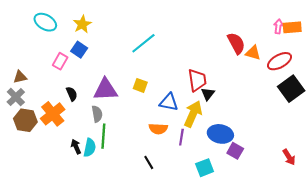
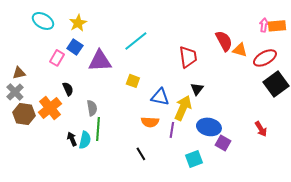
red trapezoid: (197, 80) -> (188, 57), moved
purple triangle: (105, 90) -> (100, 61), moved
red arrow: (289, 157) -> (261, 129), moved

